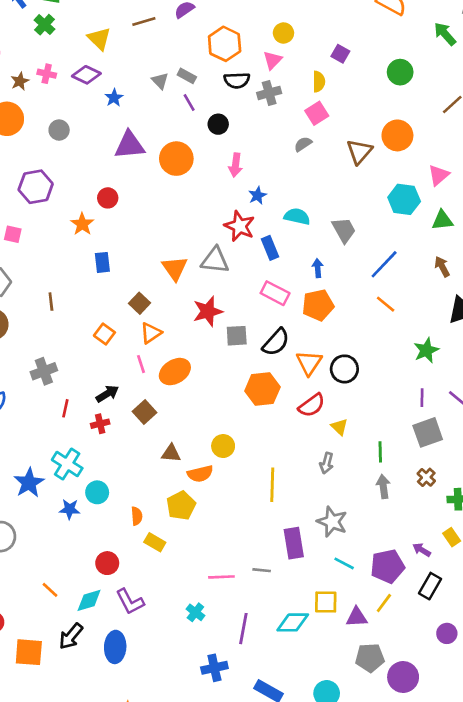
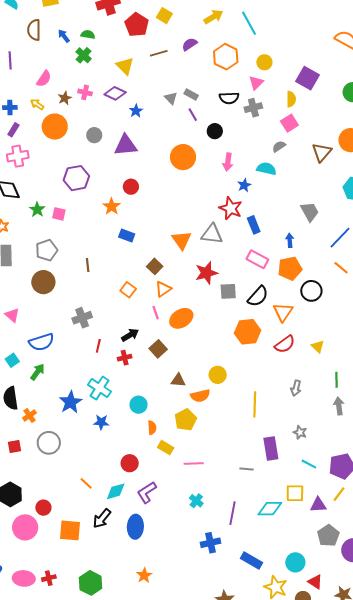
orange hexagon: (225, 44) -> (226, 57), moved
purple square: (340, 54) -> (308, 78), size x1.6
purple triangle: (130, 145) -> (126, 145), moved
cyan semicircle: (297, 216) -> (266, 169), moved
blue rectangle: (102, 262) -> (127, 236), turned -63
black circle: (344, 369) -> (311, 291), moved
yellow triangle: (339, 427) -> (318, 346), moved
cyan circle: (97, 492) -> (138, 405), moved
gray star: (332, 522) -> (300, 432), size x0.6
pink line: (221, 577) -> (194, 463), moved
purple L-shape: (130, 602) -> (147, 492), turned 85
gray pentagon: (370, 658) -> (328, 536), turned -30

